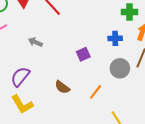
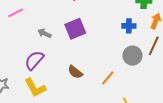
gray arrow: (35, 42) -> (44, 33), moved
purple square: (83, 54) -> (75, 29), moved, size x1.5

